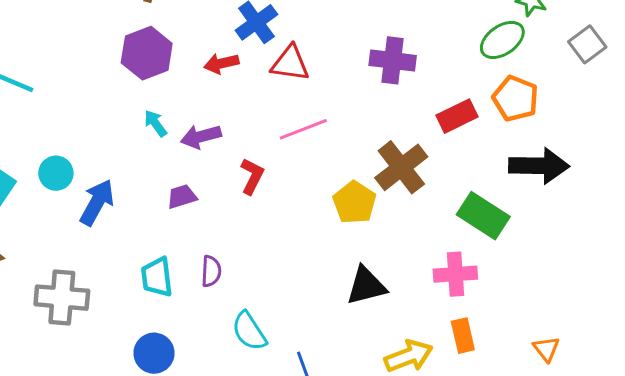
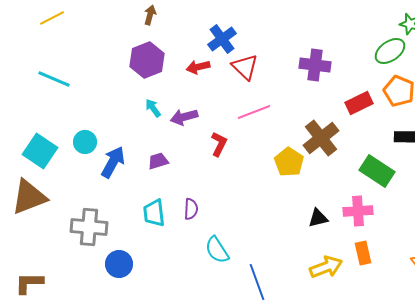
red triangle: (290, 63) -> (245, 67), turned 36
purple trapezoid: (182, 197) -> (158, 161), moved
black triangle: (366, 286) -> (318, 218), moved, size x0.7
blue circle: (154, 353) -> (119, 264), moved

